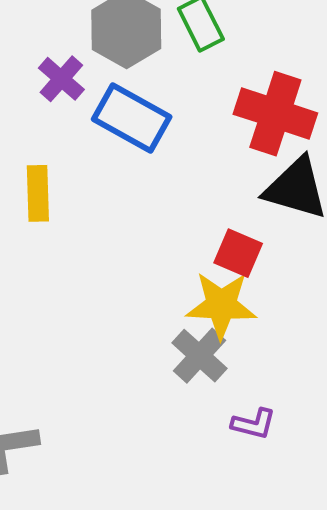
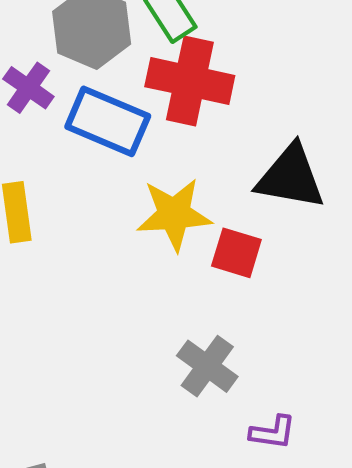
red cross: (275, 114) -> (190, 81), moved
yellow star: (221, 305) -> (174, 214), moved

